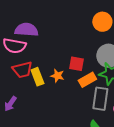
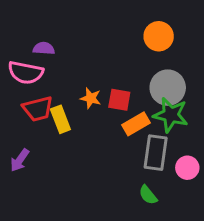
purple semicircle: (26, 30) -> (44, 48), size x0.6
orange star: (57, 76) -> (91, 98), moved

